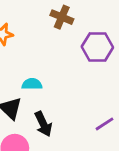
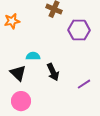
black arrow: (43, 124) -> (53, 72), moved

